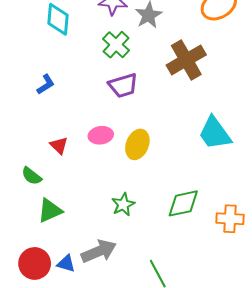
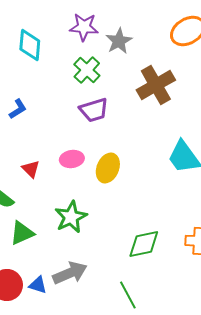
green diamond: (183, 203) -> (144, 244), moved
green star: (123, 204) -> (71, 217), moved, size x1.4

